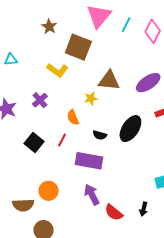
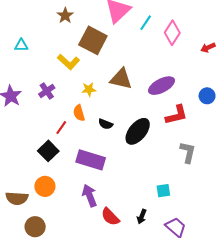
yellow star: (91, 99) -> (89, 89), moved
black semicircle: (100, 135) -> (106, 124), moved
red line: (62, 140) -> (61, 128), moved
black square: (34, 142) -> (48, 151), moved

